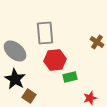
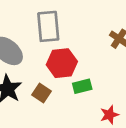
brown square: (29, 96) -> (41, 93), moved

